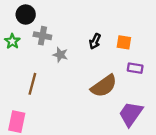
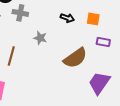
black arrow: (95, 41) -> (67, 18), turned -96
gray star: (60, 55) -> (40, 38), moved

